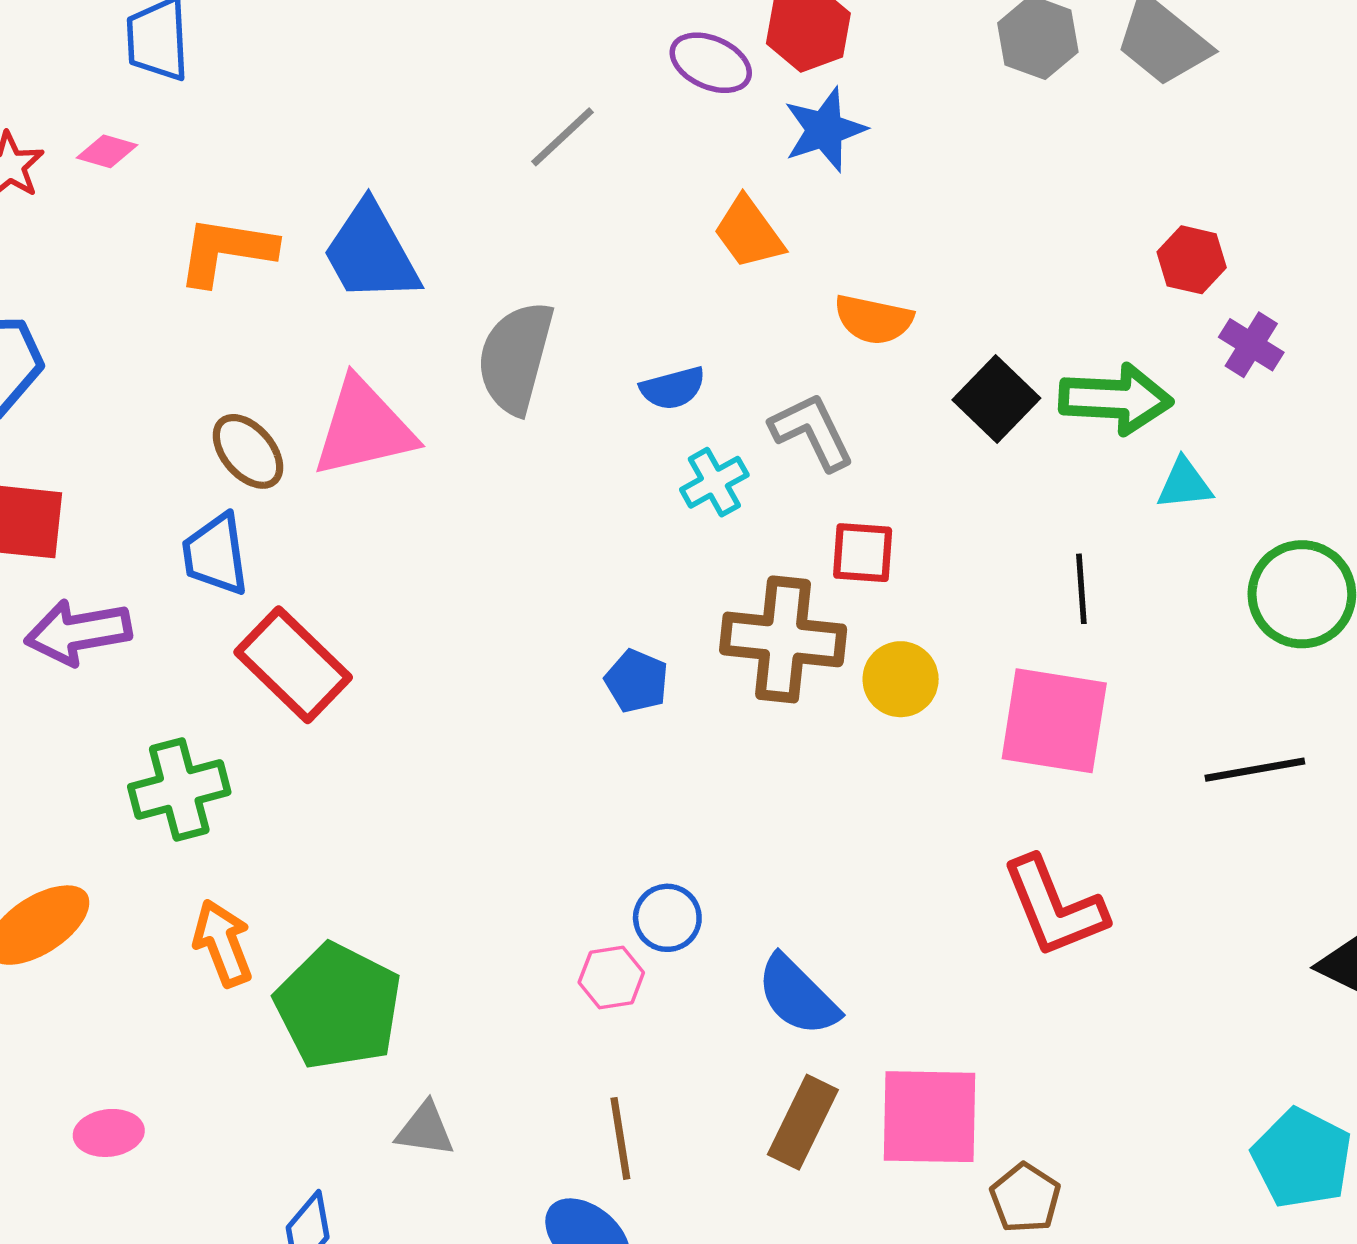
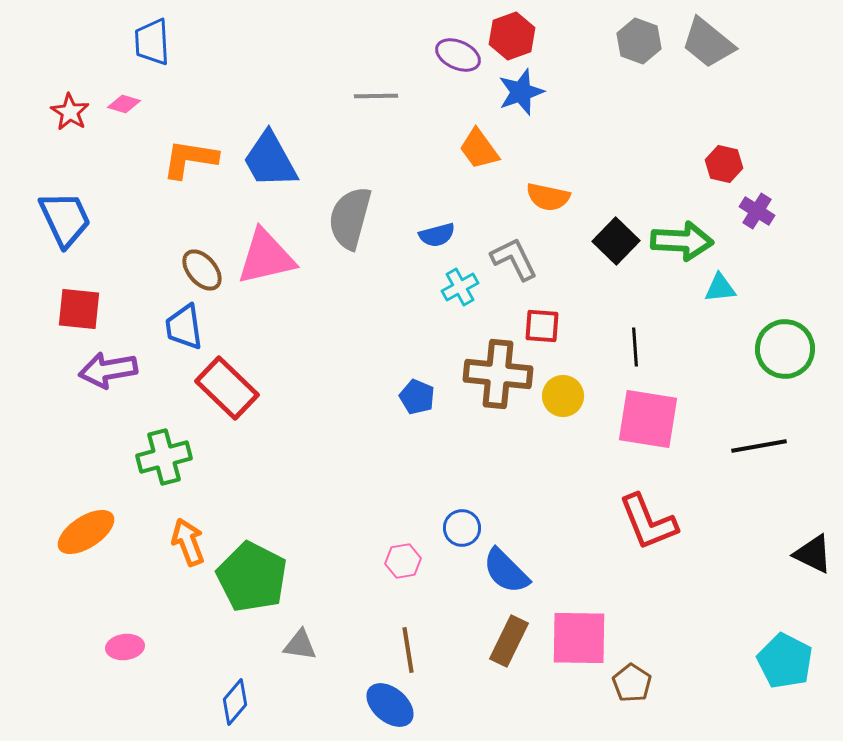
gray line: (563, 137) -> (376, 96), turned 42
black line: (1081, 589) -> (635, 347), moved
blue circle: (667, 918) -> (462, 528), moved

